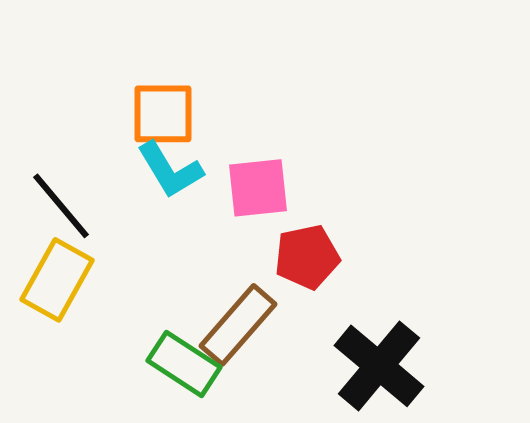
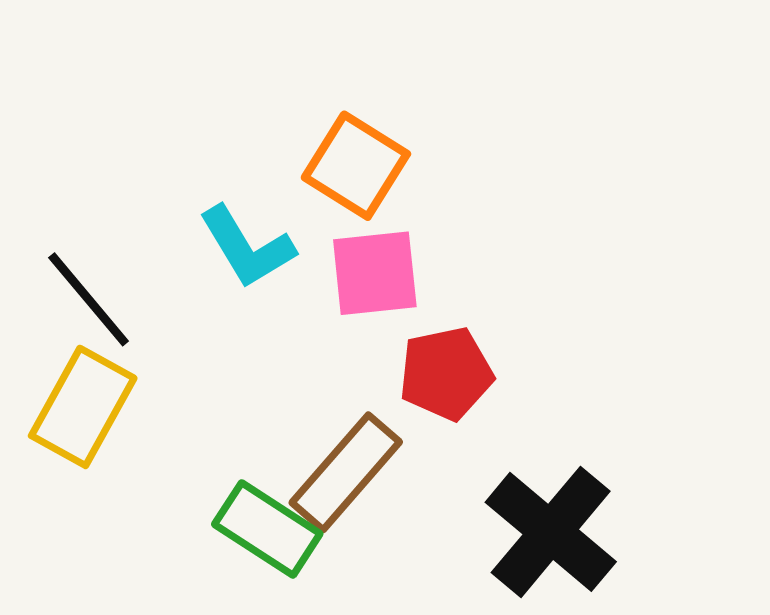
orange square: (163, 114) -> (356, 166), moved, turned 32

